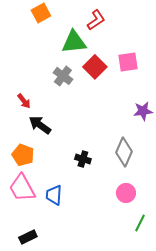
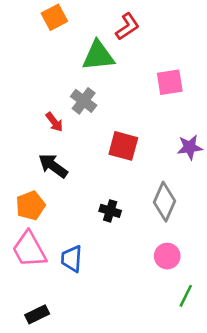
red square: (95, 67) -> (123, 146), moved, turned -30
red arrow: (24, 101) -> (54, 122), moved
orange pentagon: (23, 155) -> (31, 206), turned 30

